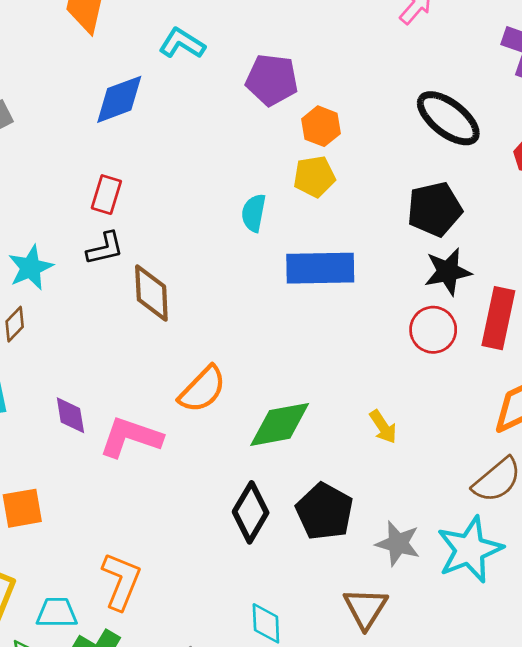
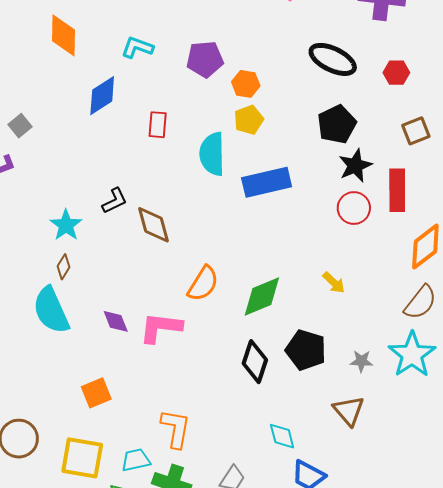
red rectangle: (106, 195) -> (158, 125), moved
cyan semicircle: (254, 213) -> (212, 154), size x1.6
gray star: (398, 543) -> (361, 361), size x0.7

